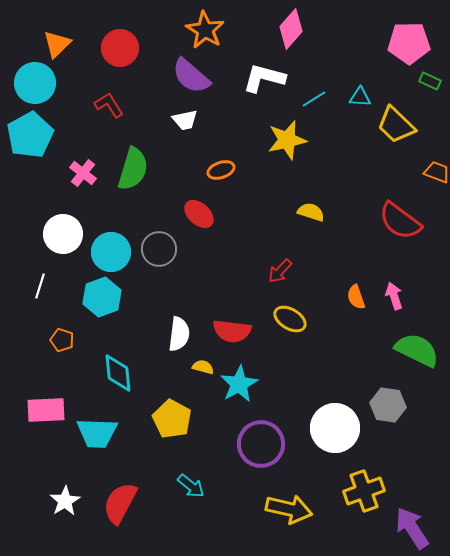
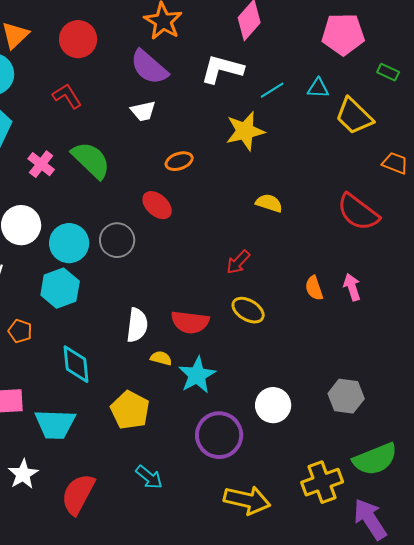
pink pentagon: (409, 43) -> (343, 34), moved
green semicircle: (133, 169) -> (91, 160), turned -63
green semicircle: (417, 350) -> (375, 459), moved, turned 132
white circle: (335, 428) -> (273, 405), moved, size x0.7
white star: (65, 501) -> (23, 474), moved

